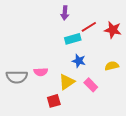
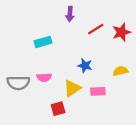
red star: (113, 30) -> (122, 32), turned -30
cyan rectangle: (73, 39) -> (43, 42), moved
pink rectangle: (91, 85) -> (98, 91), turned -48

